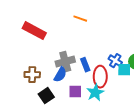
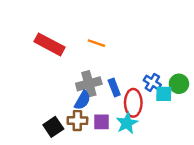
orange line: (80, 19) -> (96, 43), moved
brown cross: (32, 75) -> (77, 121), moved
black square: (46, 96) -> (53, 127), moved

